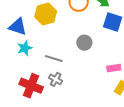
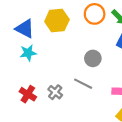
gray line: (54, 58) -> (83, 84), moved
red cross: (31, 86) -> (28, 94), size x0.7

